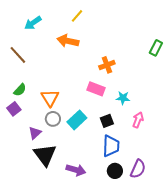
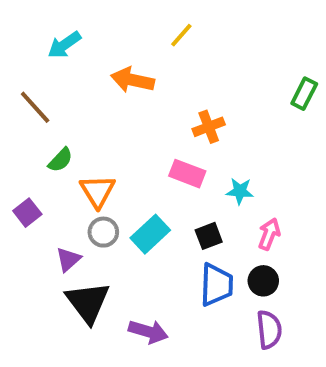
yellow line: (77, 16) -> (181, 35), moved
green semicircle: (20, 90) -> (60, 160), moved
purple semicircle: (138, 169) -> (269, 330), turned -30
black circle: (115, 171) -> (263, 281), moved

